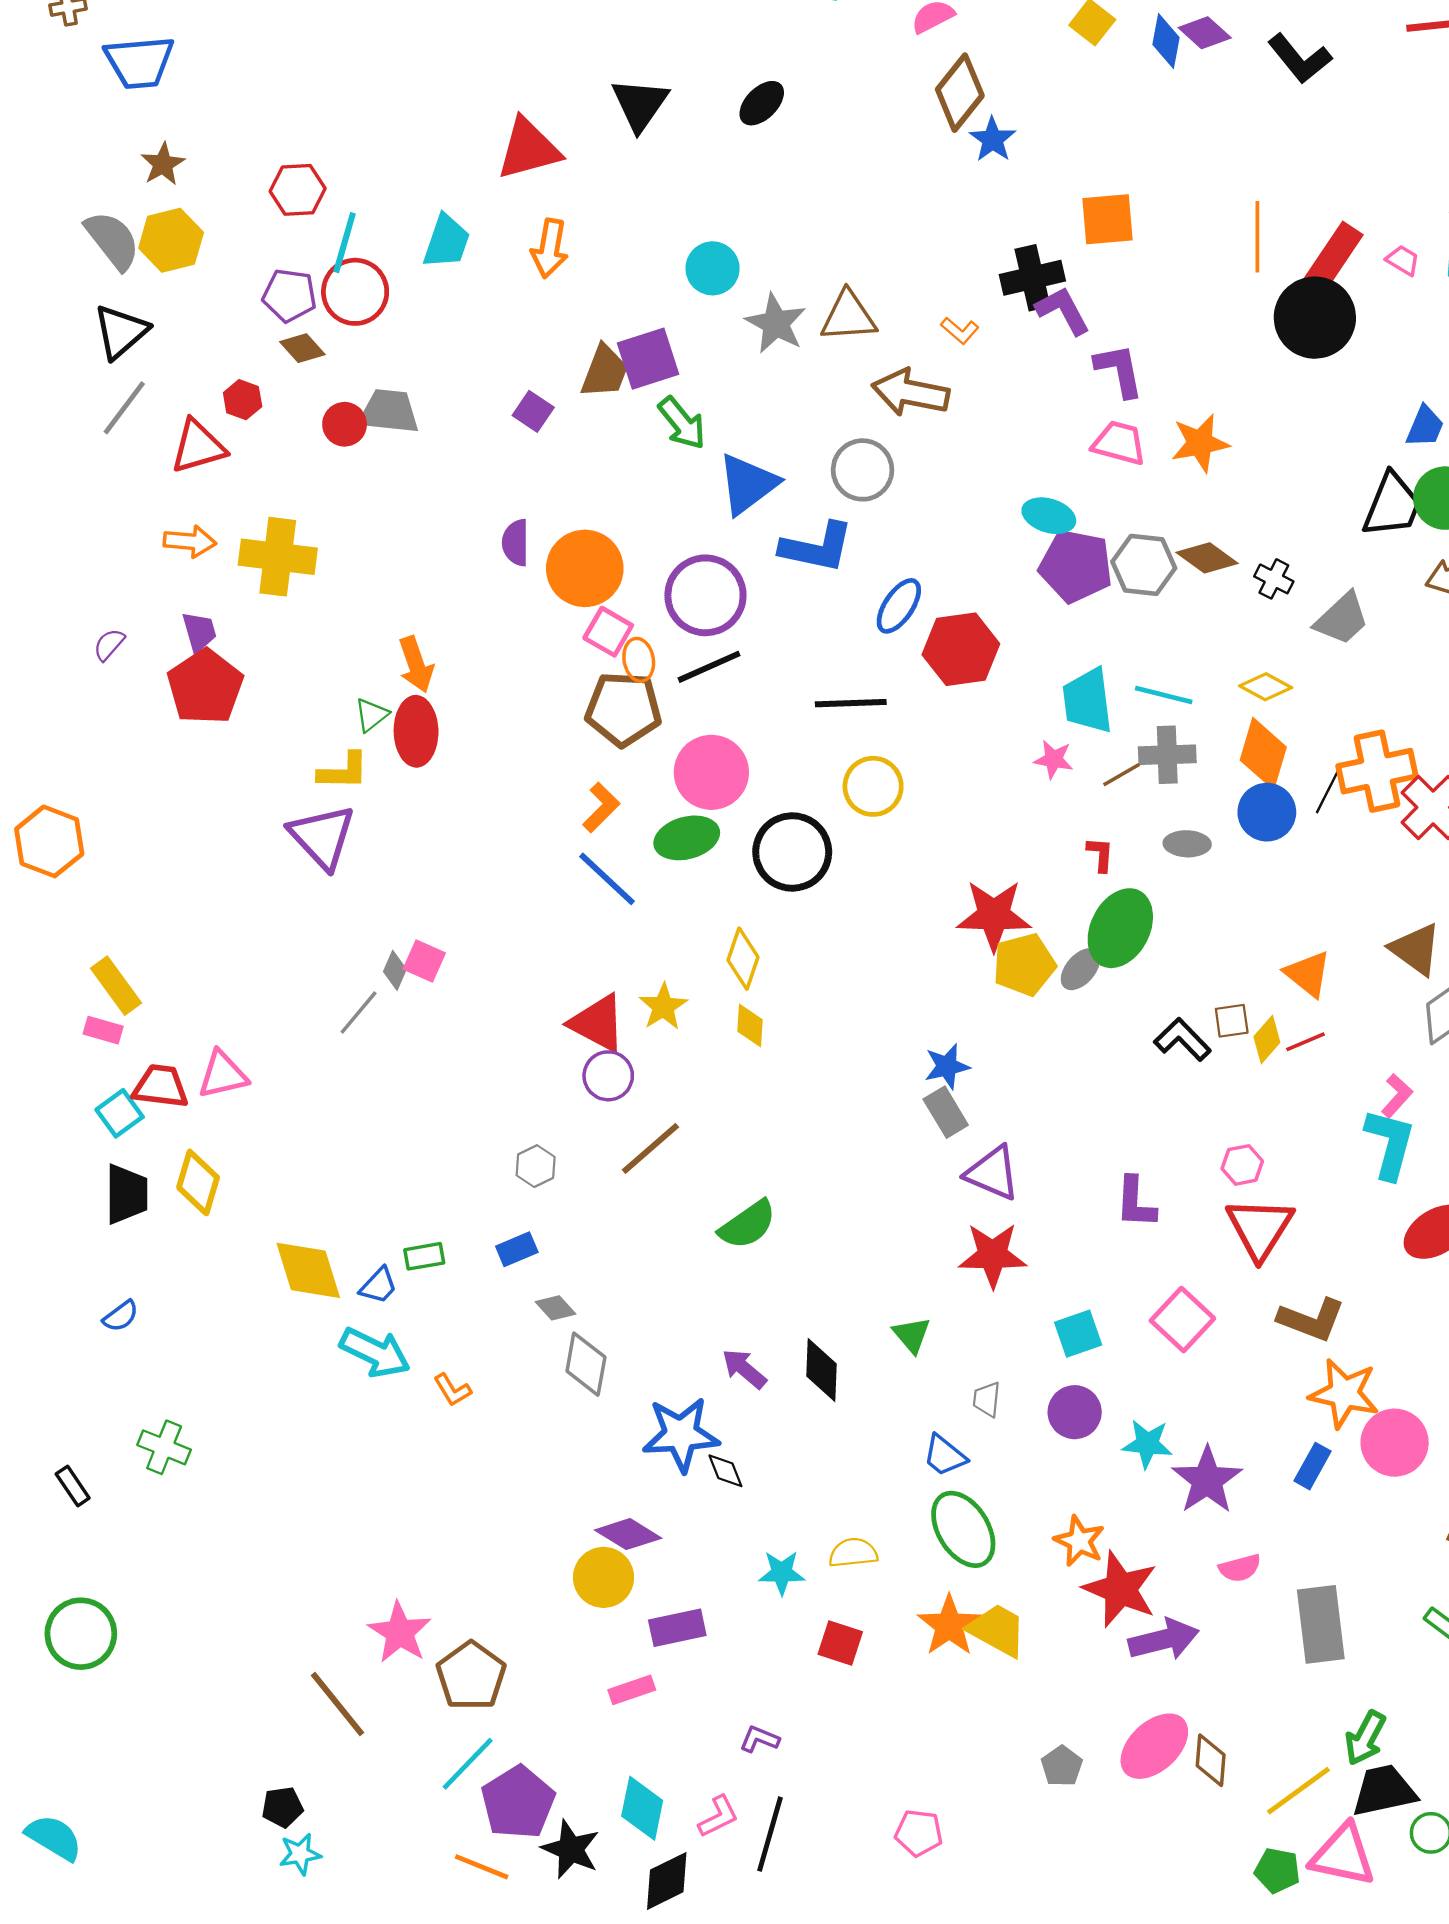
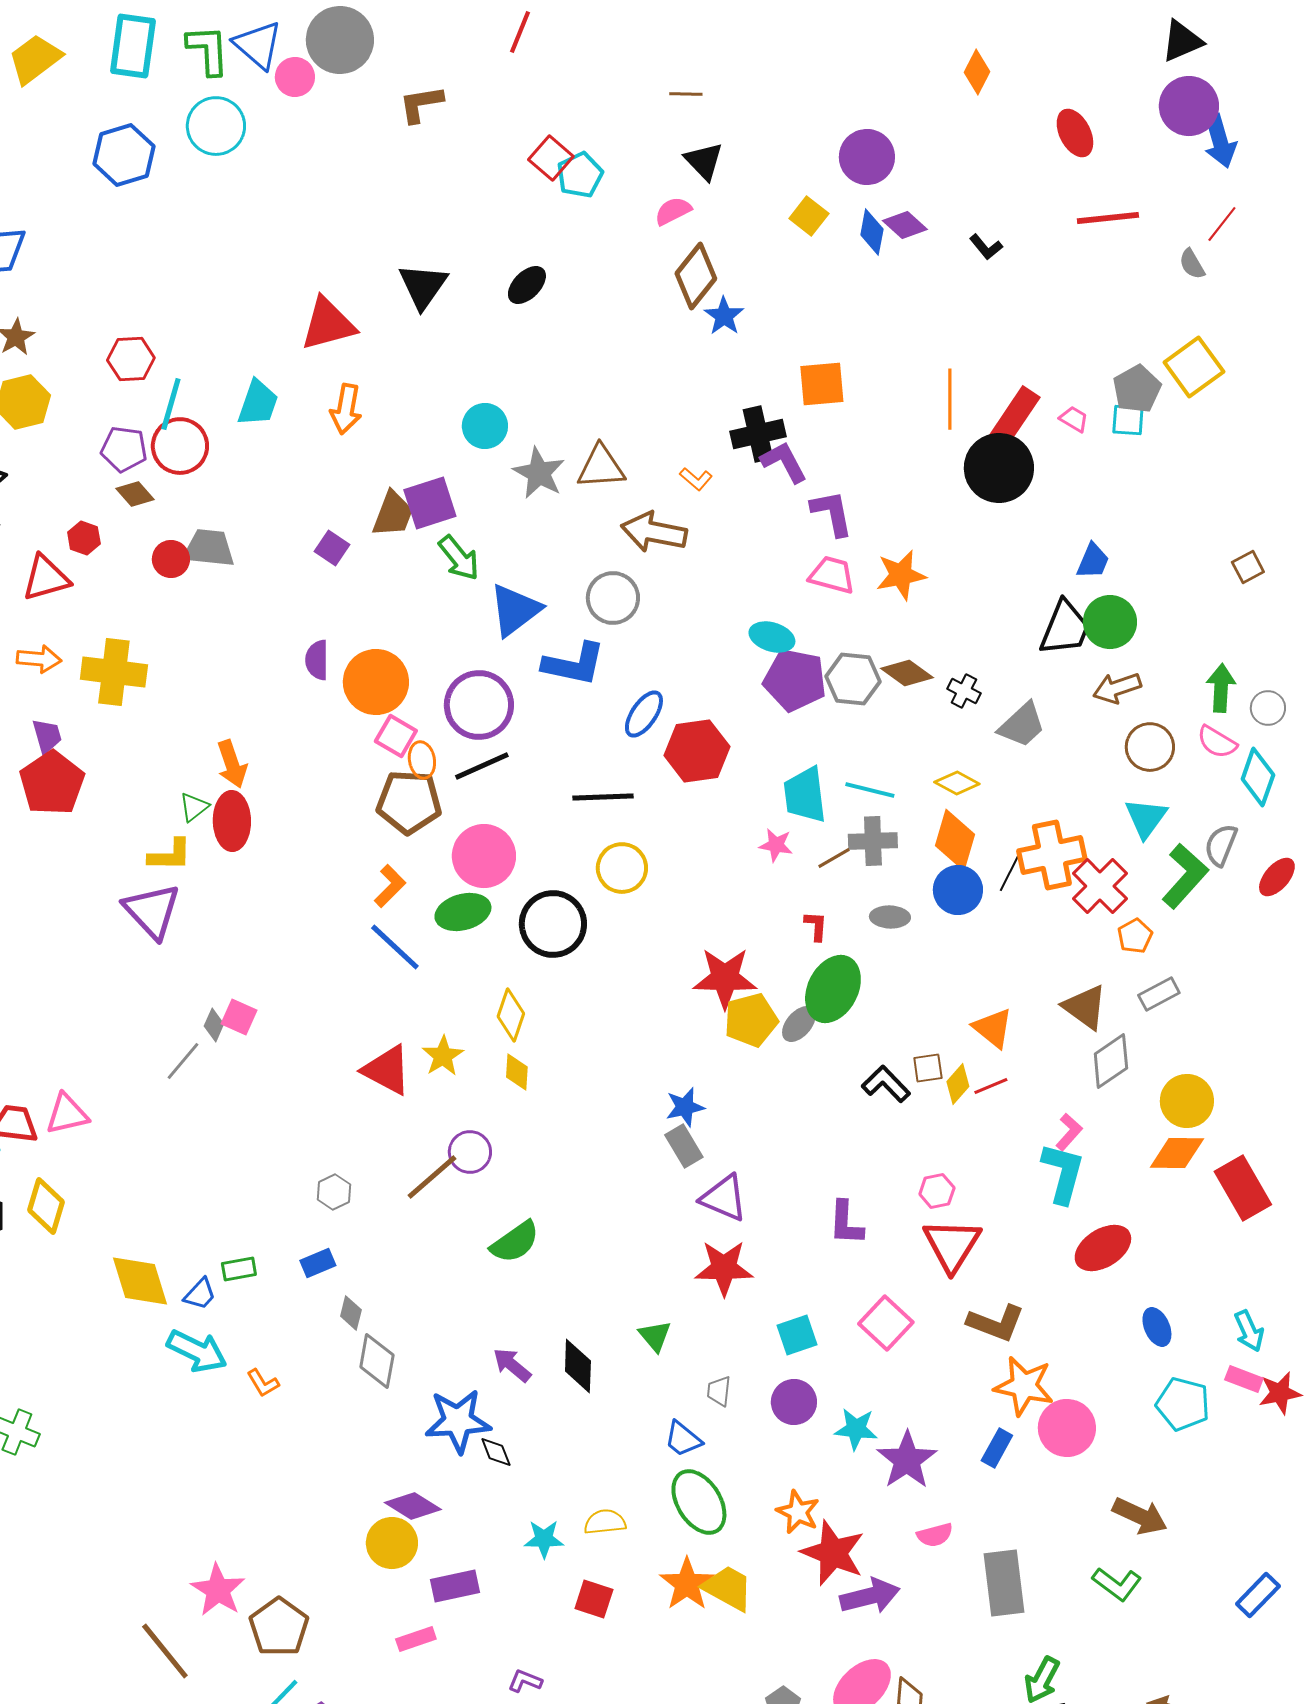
black L-shape: (1300, 59) -> (986, 247), size x0.6
purple circle: (608, 1076) -> (470, 1152), moved
gray diamond: (555, 1308) -> (351, 1313), turned 56

